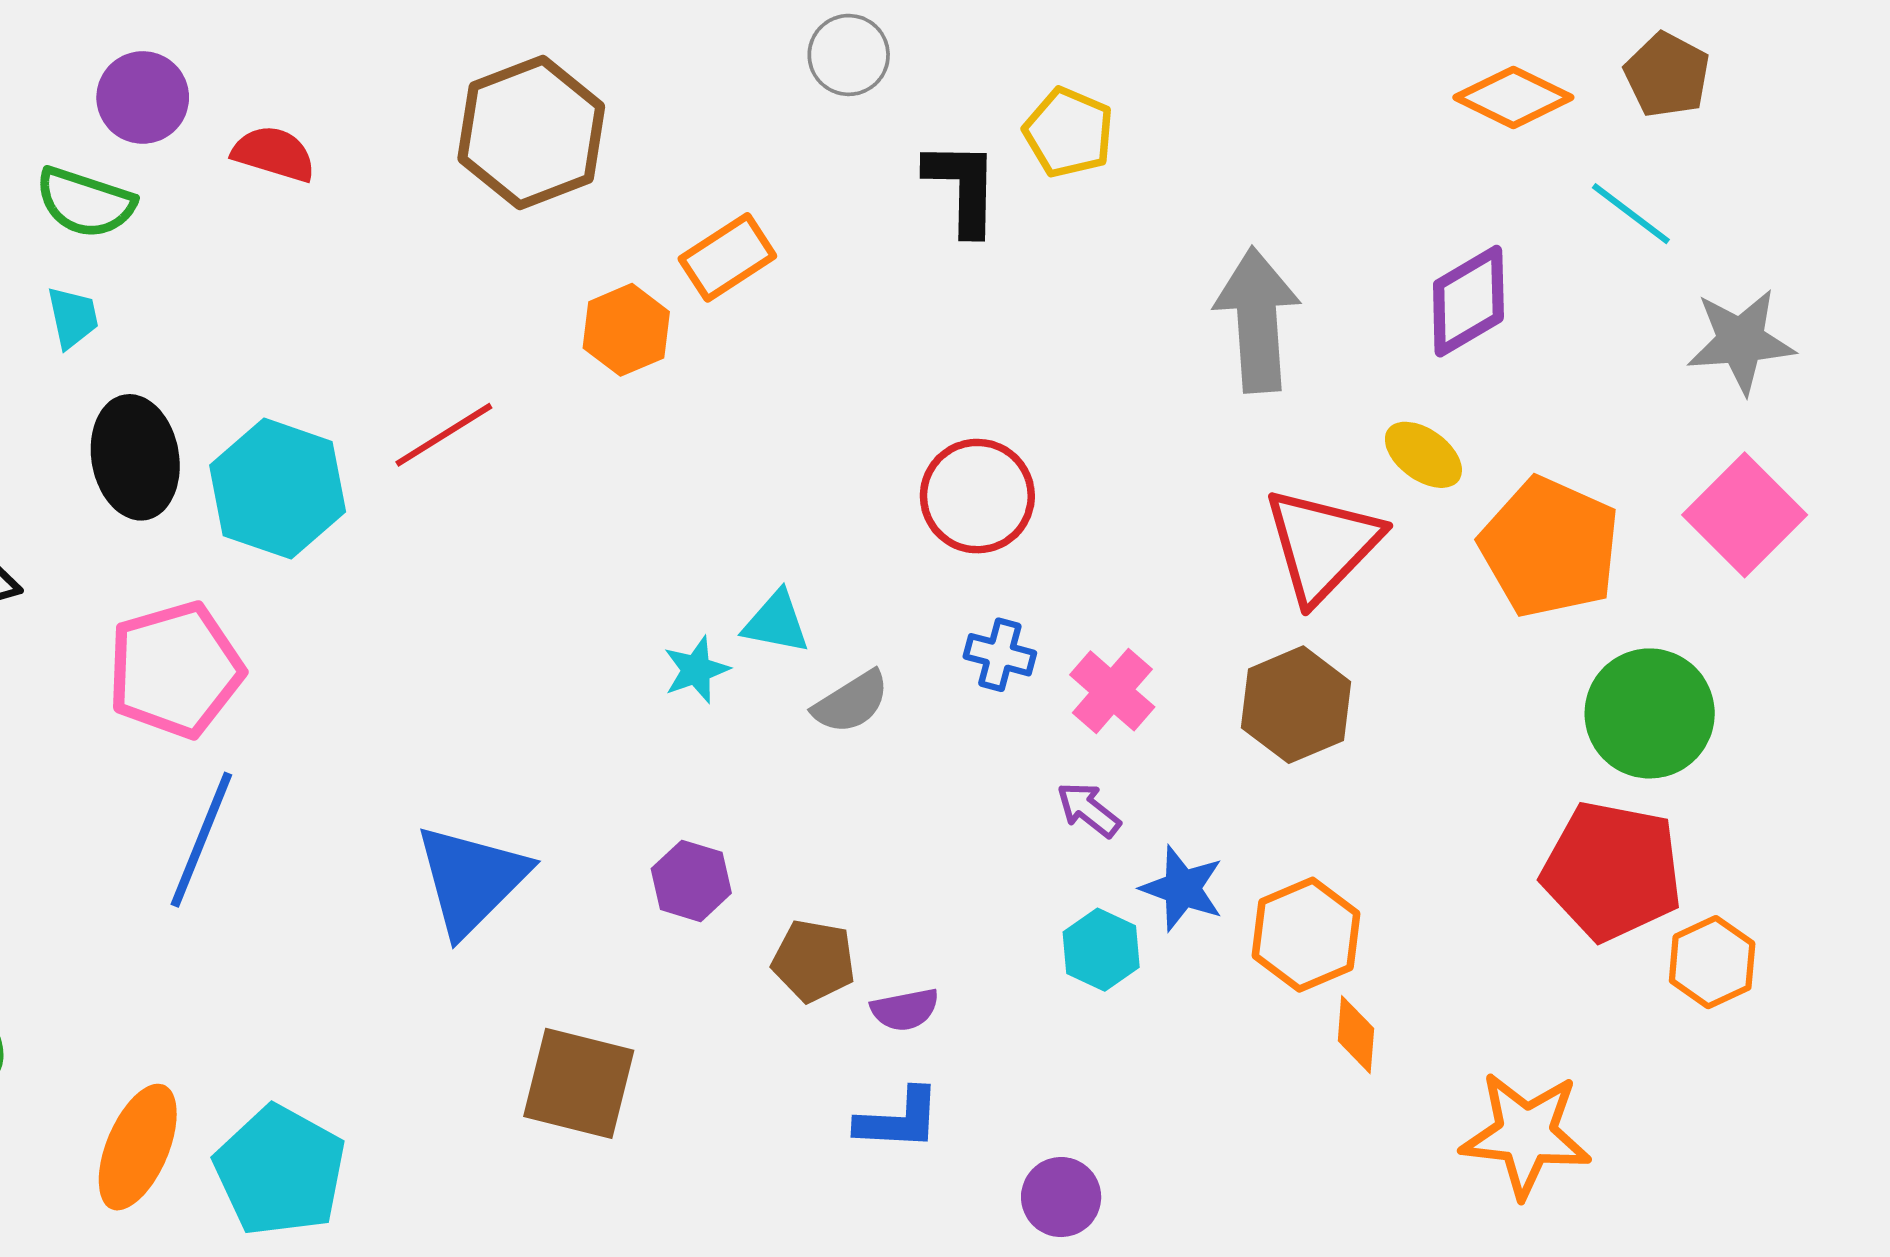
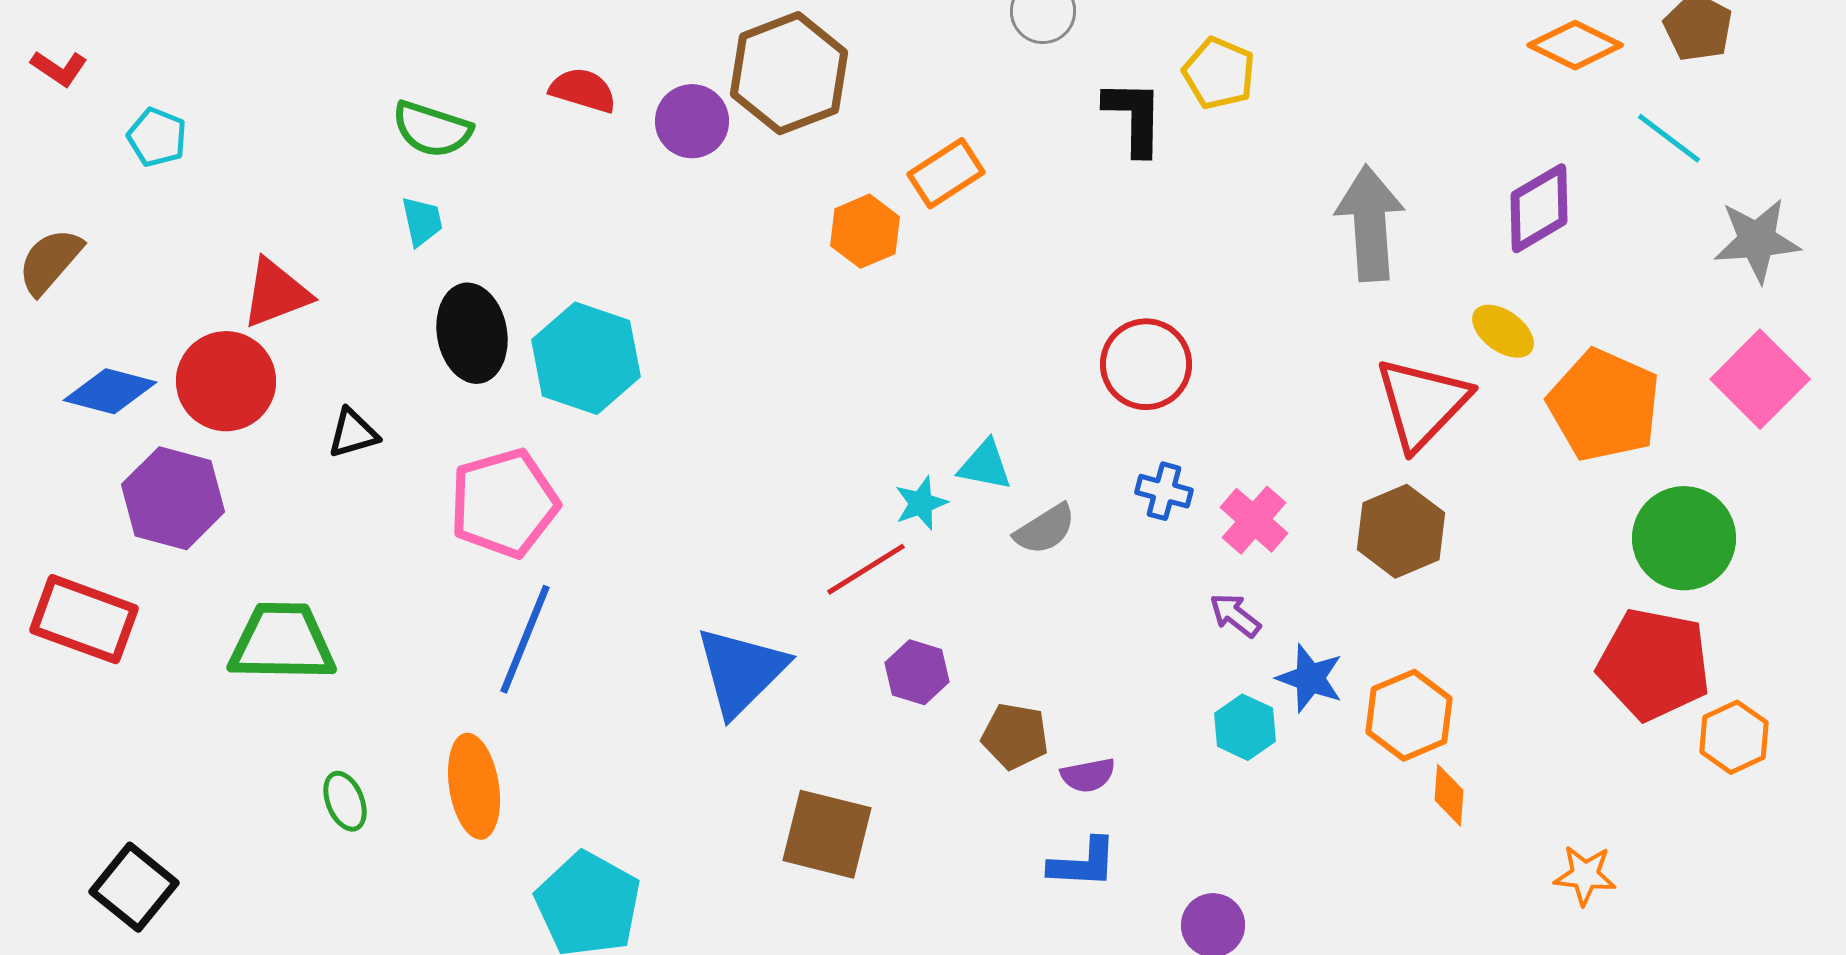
purple circle: (143, 97) -> (692, 121), moved
red line: (444, 435) -> (866, 569), moved
orange star: (1526, 1135) -> (1585, 875), size x0.6
orange ellipse: (138, 1147) -> (474, 786), moved, turned -32

